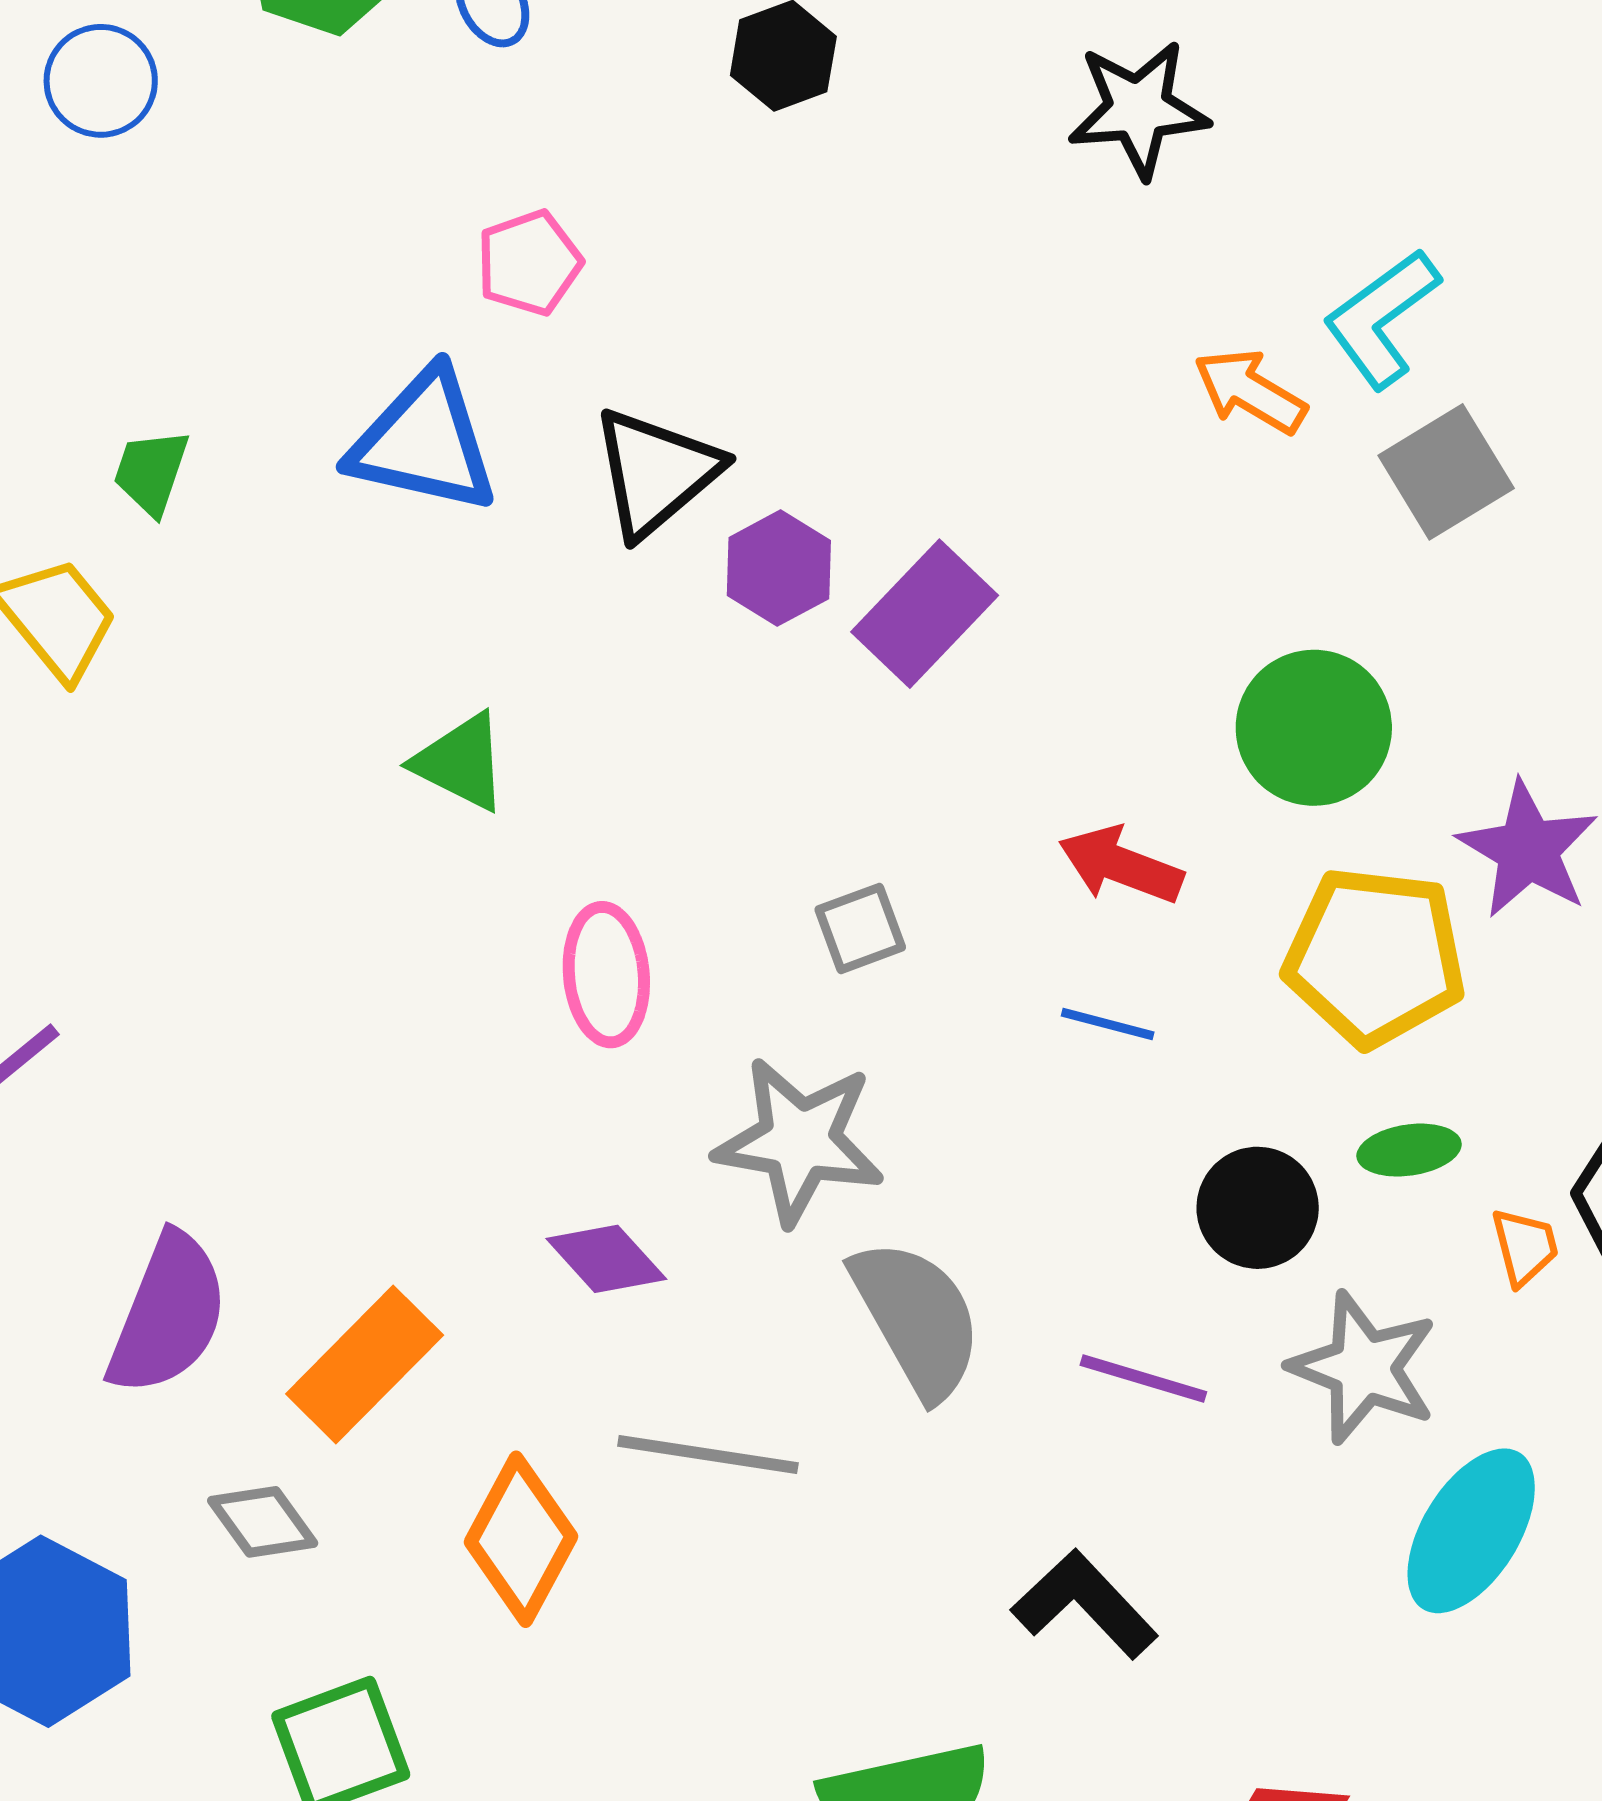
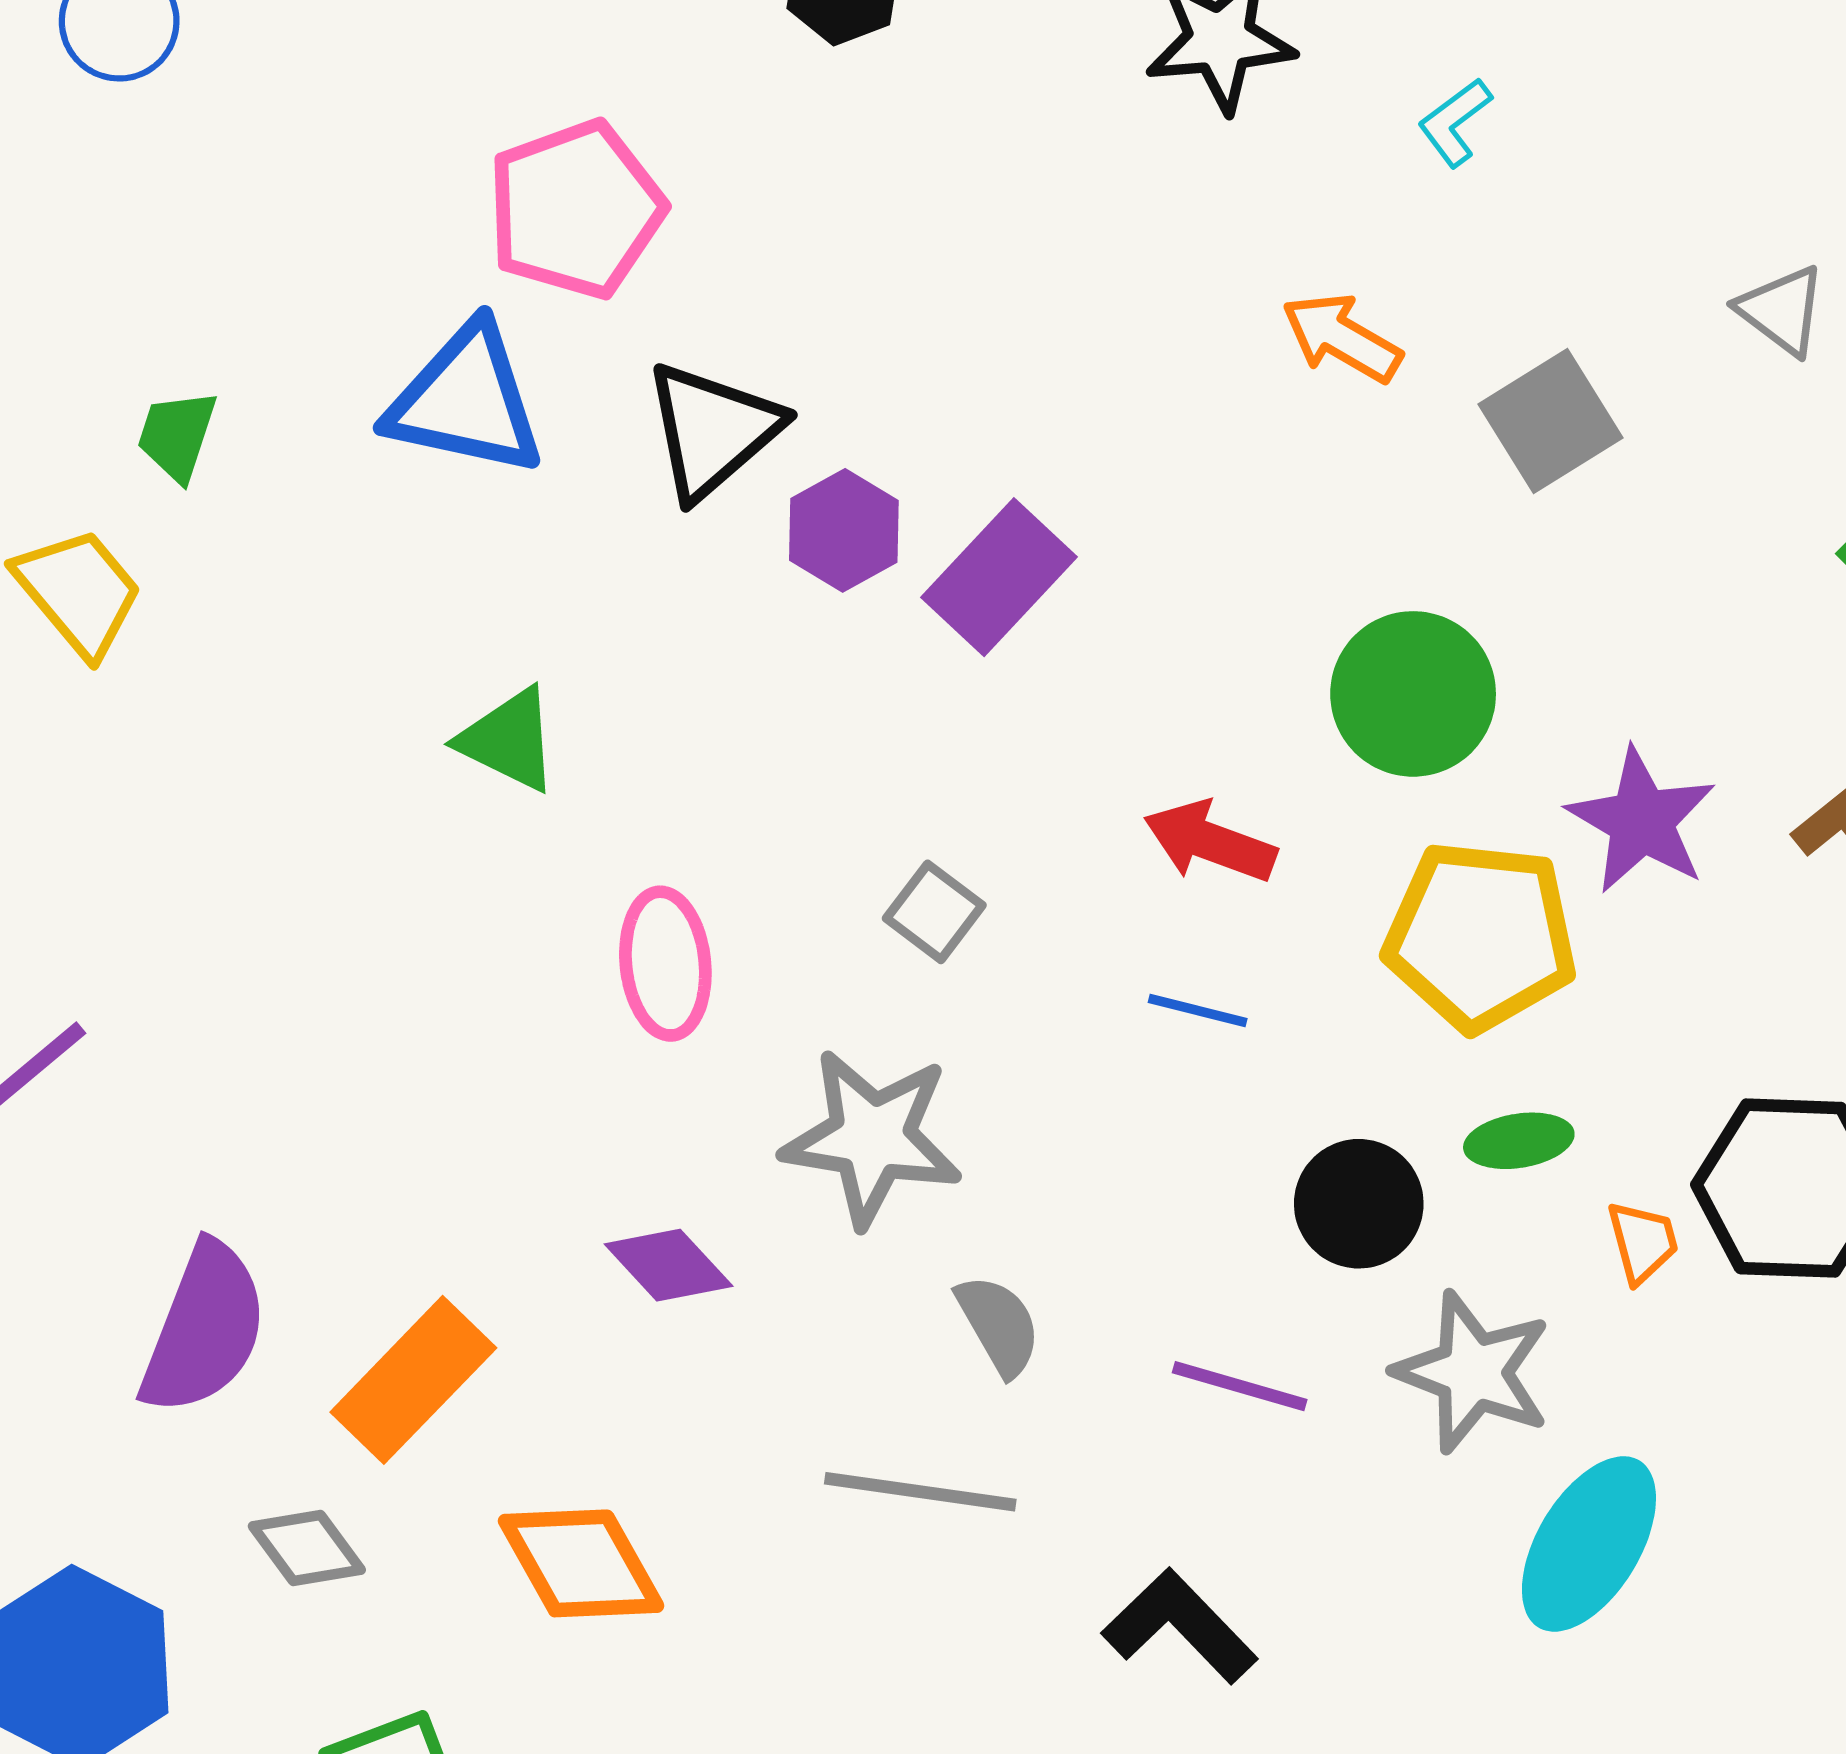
pink pentagon: (529, 263) -> (576, 209), size x1.6
cyan L-shape: (1382, 318) -> (1455, 122), moved, size x0.6
gray square: (860, 928) -> (934, 912), turned -32
gray semicircle: (917, 1319) -> (999, 1325), size x0.6
gray line: (708, 1454) -> (920, 1492), moved
orange diamond: (521, 1539) -> (581, 1563), turned -57

